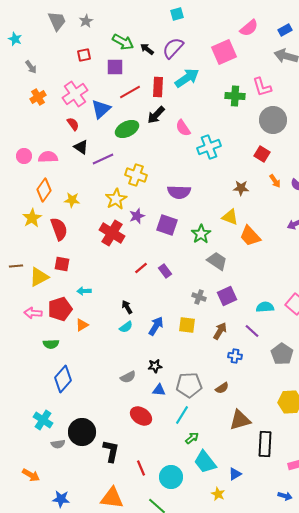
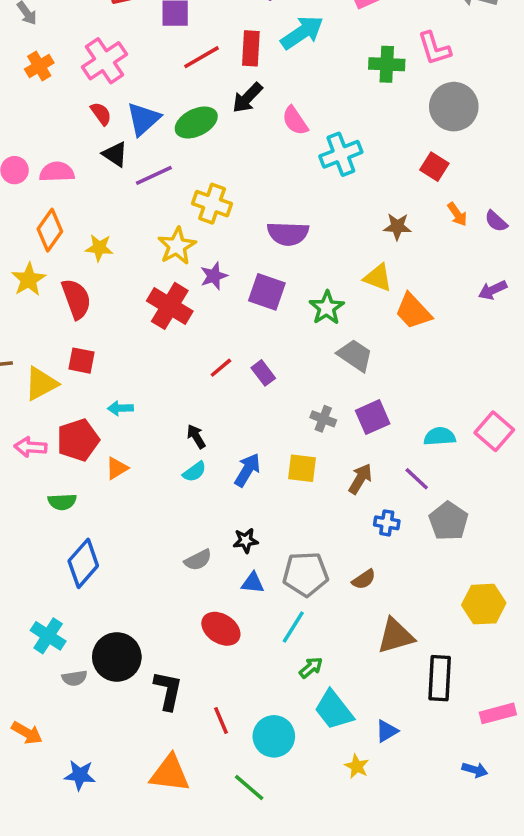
blue triangle: (101, 109) -> (143, 119), moved
gray pentagon: (282, 354) -> (448, 521), moved

